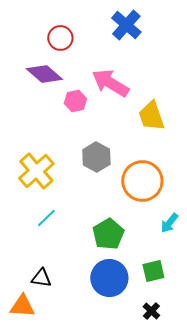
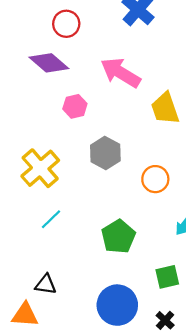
pink hexagon: (75, 101) -> (75, 106), moved
orange circle: (142, 181) -> (155, 179), size x0.6
blue circle: (109, 278) -> (117, 305), moved

